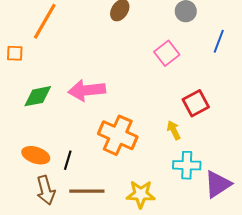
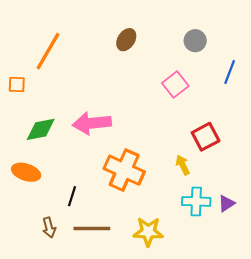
orange ellipse: (36, 155) -> (26, 172), moved
purple triangle: (218, 184) -> (226, 204), moved, size x0.6
brown arrow: (46, 190) -> (49, 228), size x0.7

